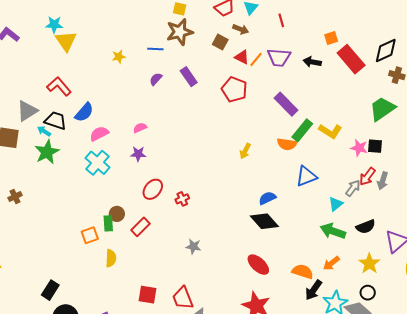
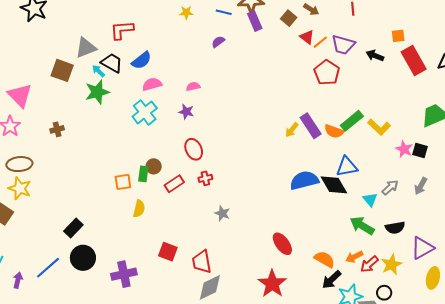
purple rectangle: (189, 77) -> (255, 21), moved
red L-shape: (59, 86) -> (122, 30), turned -65
red pentagon: (234, 89) -> (327, 73), moved
purple rectangle: (286, 104) -> (311, 126), moved
red arrow: (367, 177) -> (369, 264), moved
red ellipse: (153, 189) -> (194, 149), turned -75
blue semicircle: (267, 198) -> (304, 180), size x1.6
red cross: (182, 199) -> (205, 178), moved
cyan triangle: (336, 204) -> (370, 200), turned -42
black diamond: (264, 221) -> (334, 185), moved

